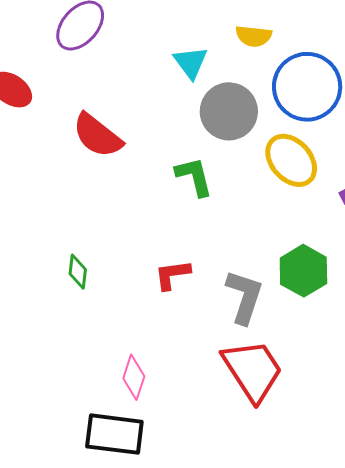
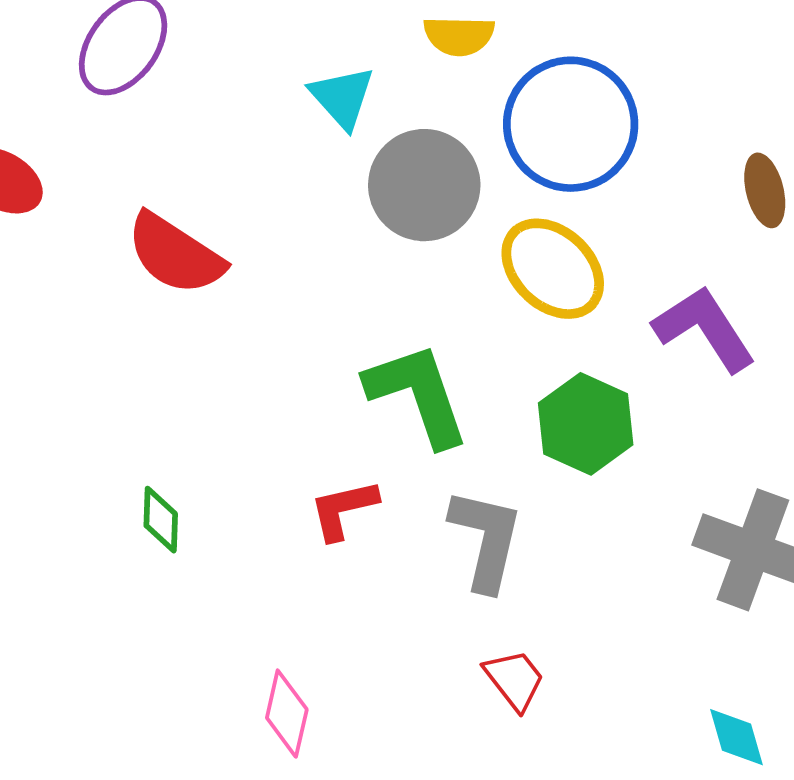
green L-shape: (194, 177) -> (418, 394), moved, size x1.4
green hexagon: (303, 271) -> (586, 424), moved
red trapezoid: (253, 370) -> (514, 680), size x0.5

